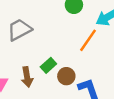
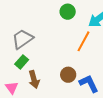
green rectangle: (48, 65) -> (22, 62), moved

